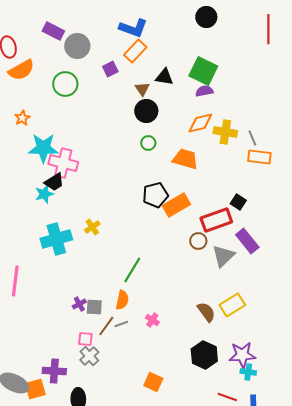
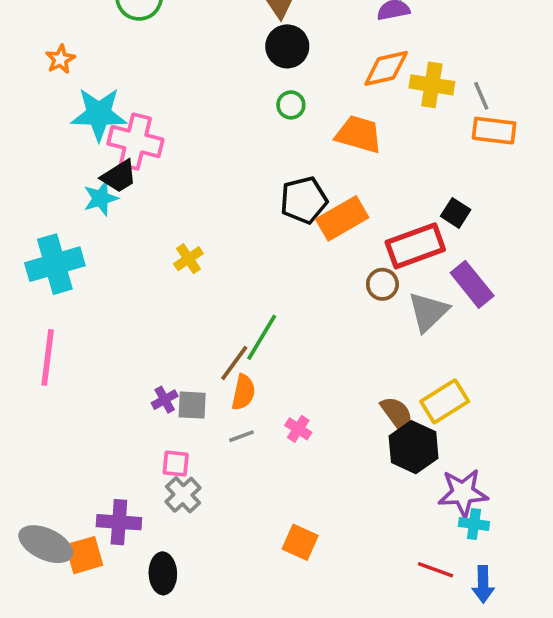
cyan cross: (56, 239) -> (55, 264), moved
brown line: (106, 326) -> (234, 363), moved
black hexagon: (204, 355) -> (414, 447), moved

